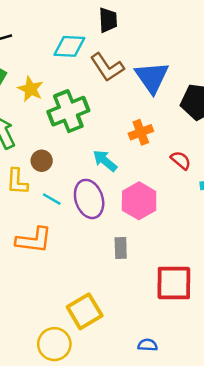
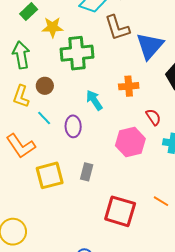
yellow star: (31, 89) -> (53, 27), turned 30
purple ellipse: (89, 199) -> (73, 126), size x0.7
pink hexagon: (139, 201) -> (130, 142), moved
orange L-shape: (34, 240) -> (21, 146), turned 32
yellow square: (85, 311) -> (50, 175), moved

